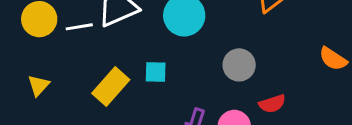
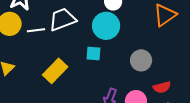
cyan square: (156, 72) -> (94, 53), moved

